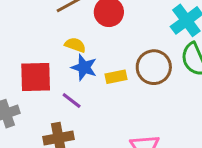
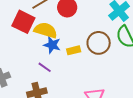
yellow semicircle: (75, 45) -> (46, 30), size x1.6
red square: (36, 77) -> (23, 22), moved, turned 30

